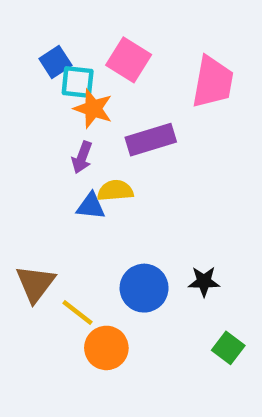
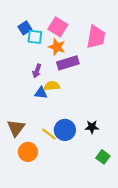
orange star: (93, 109) -> (57, 47), moved
yellow line: (78, 312) -> (49, 134), moved
orange circle: (106, 348) -> (28, 152), moved

